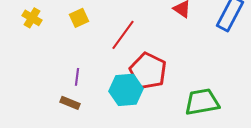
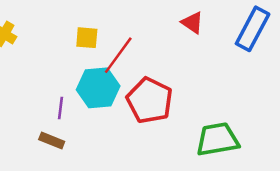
yellow square: (79, 18) -> (87, 38), moved, turned 30
cyan hexagon: (126, 90) -> (98, 88), moved

